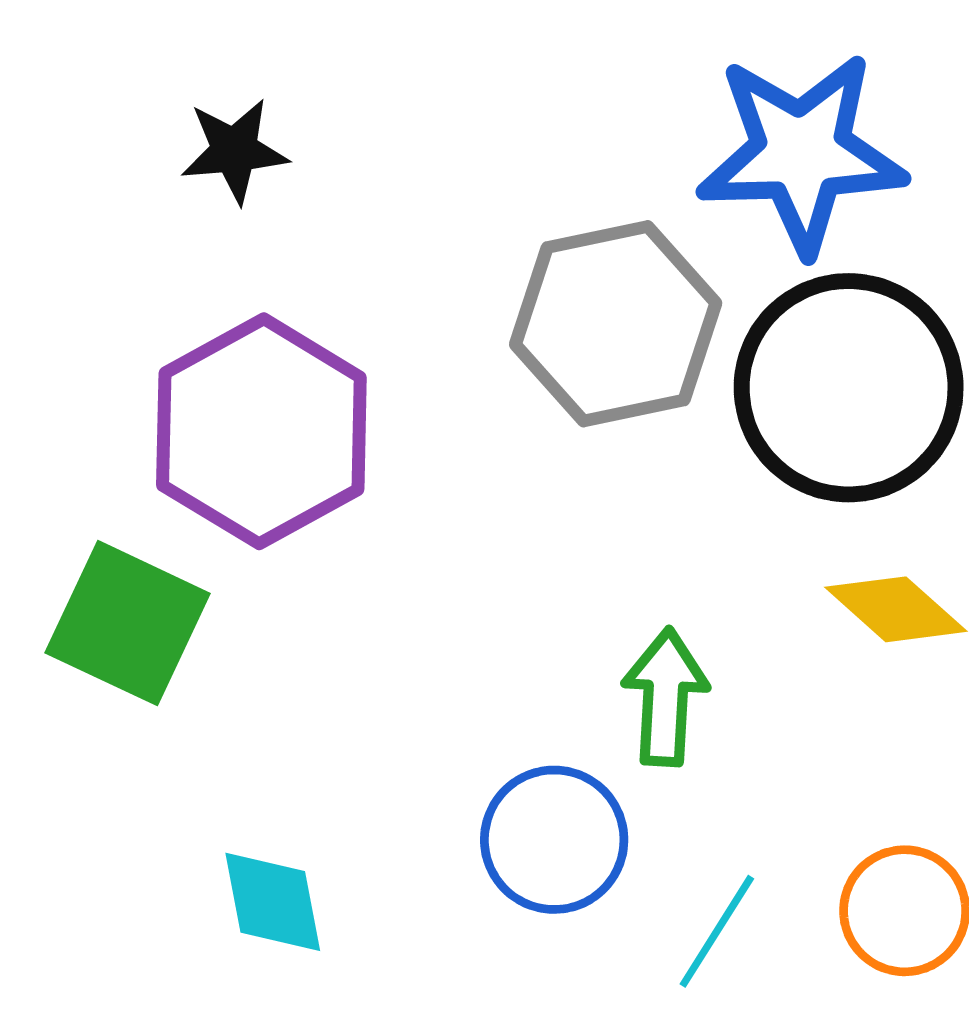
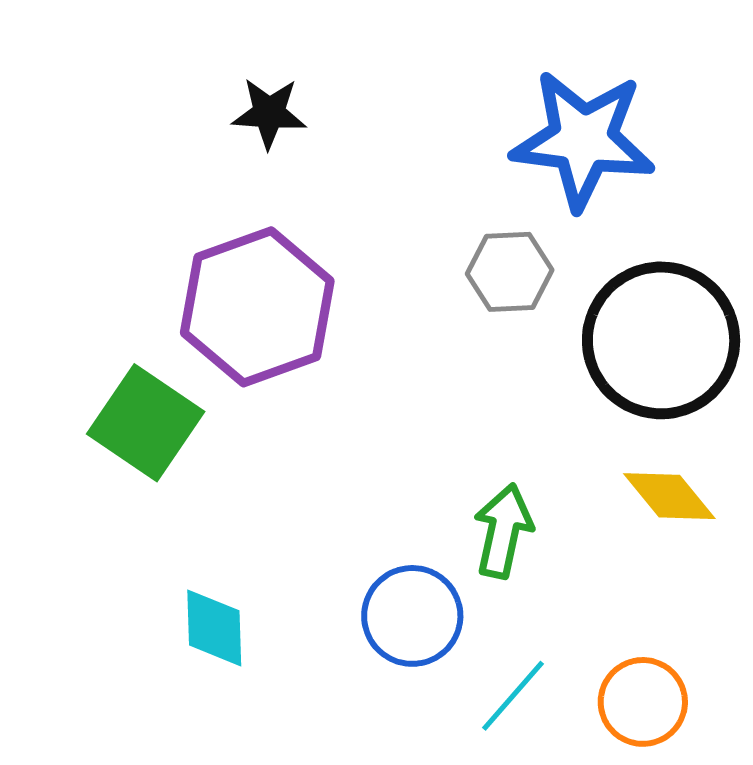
blue star: (801, 153) -> (583, 140), moved
gray hexagon: (616, 324) -> (510, 272), size x0.6

